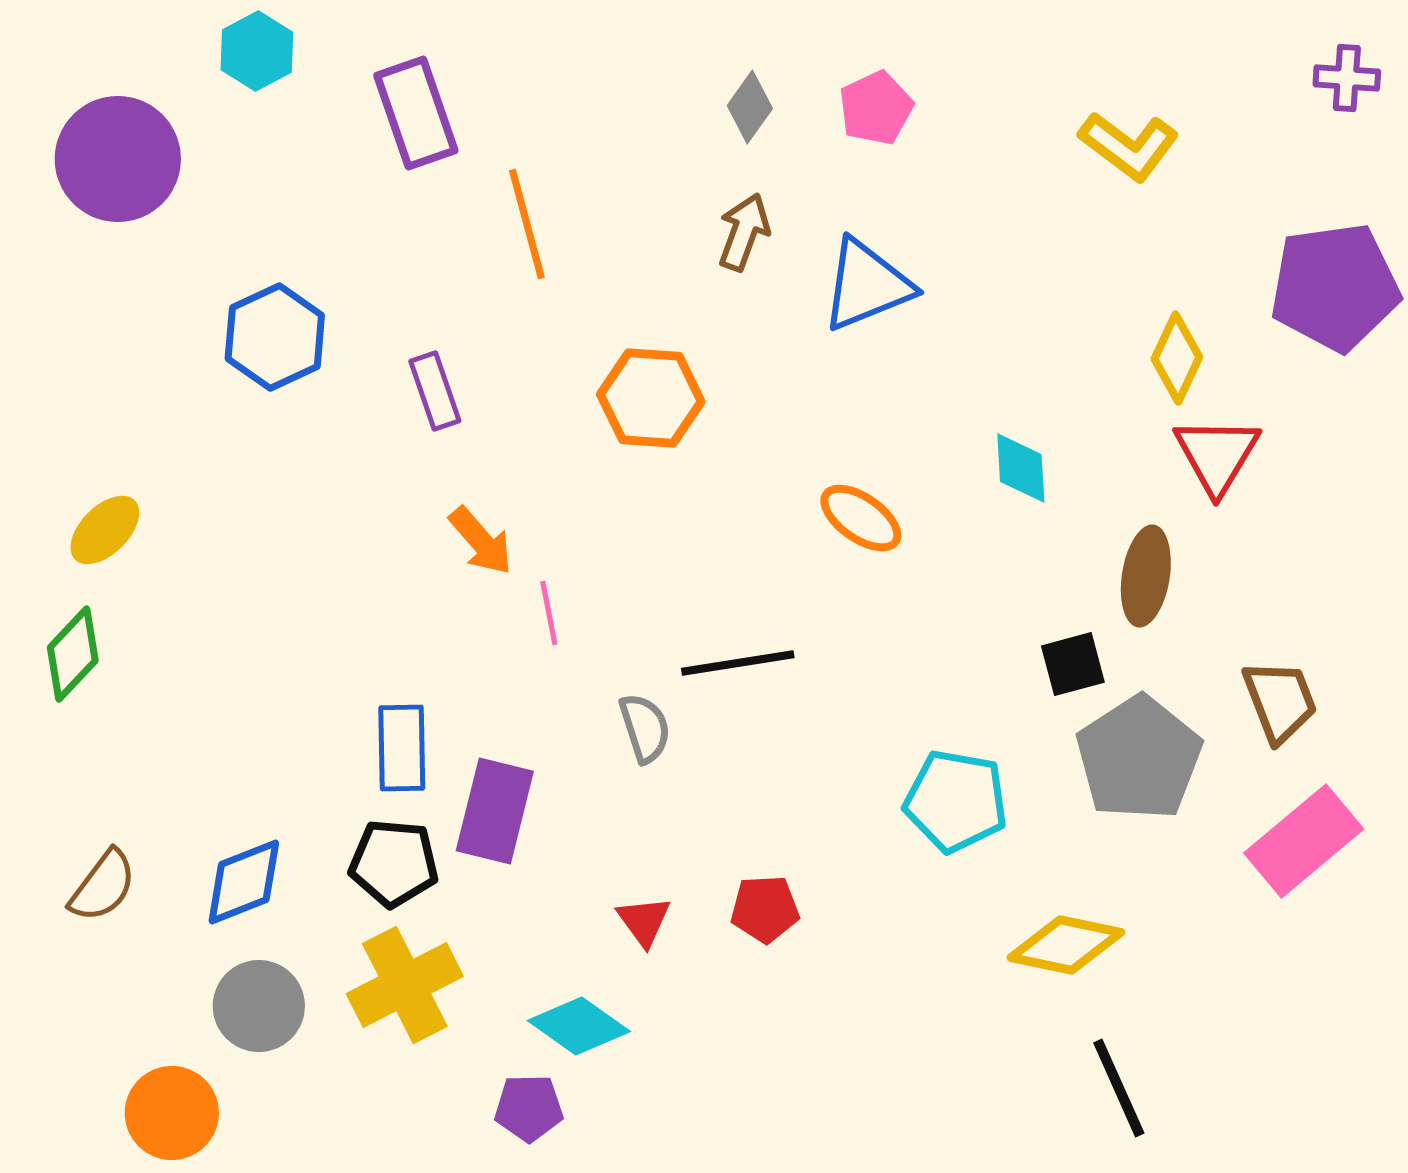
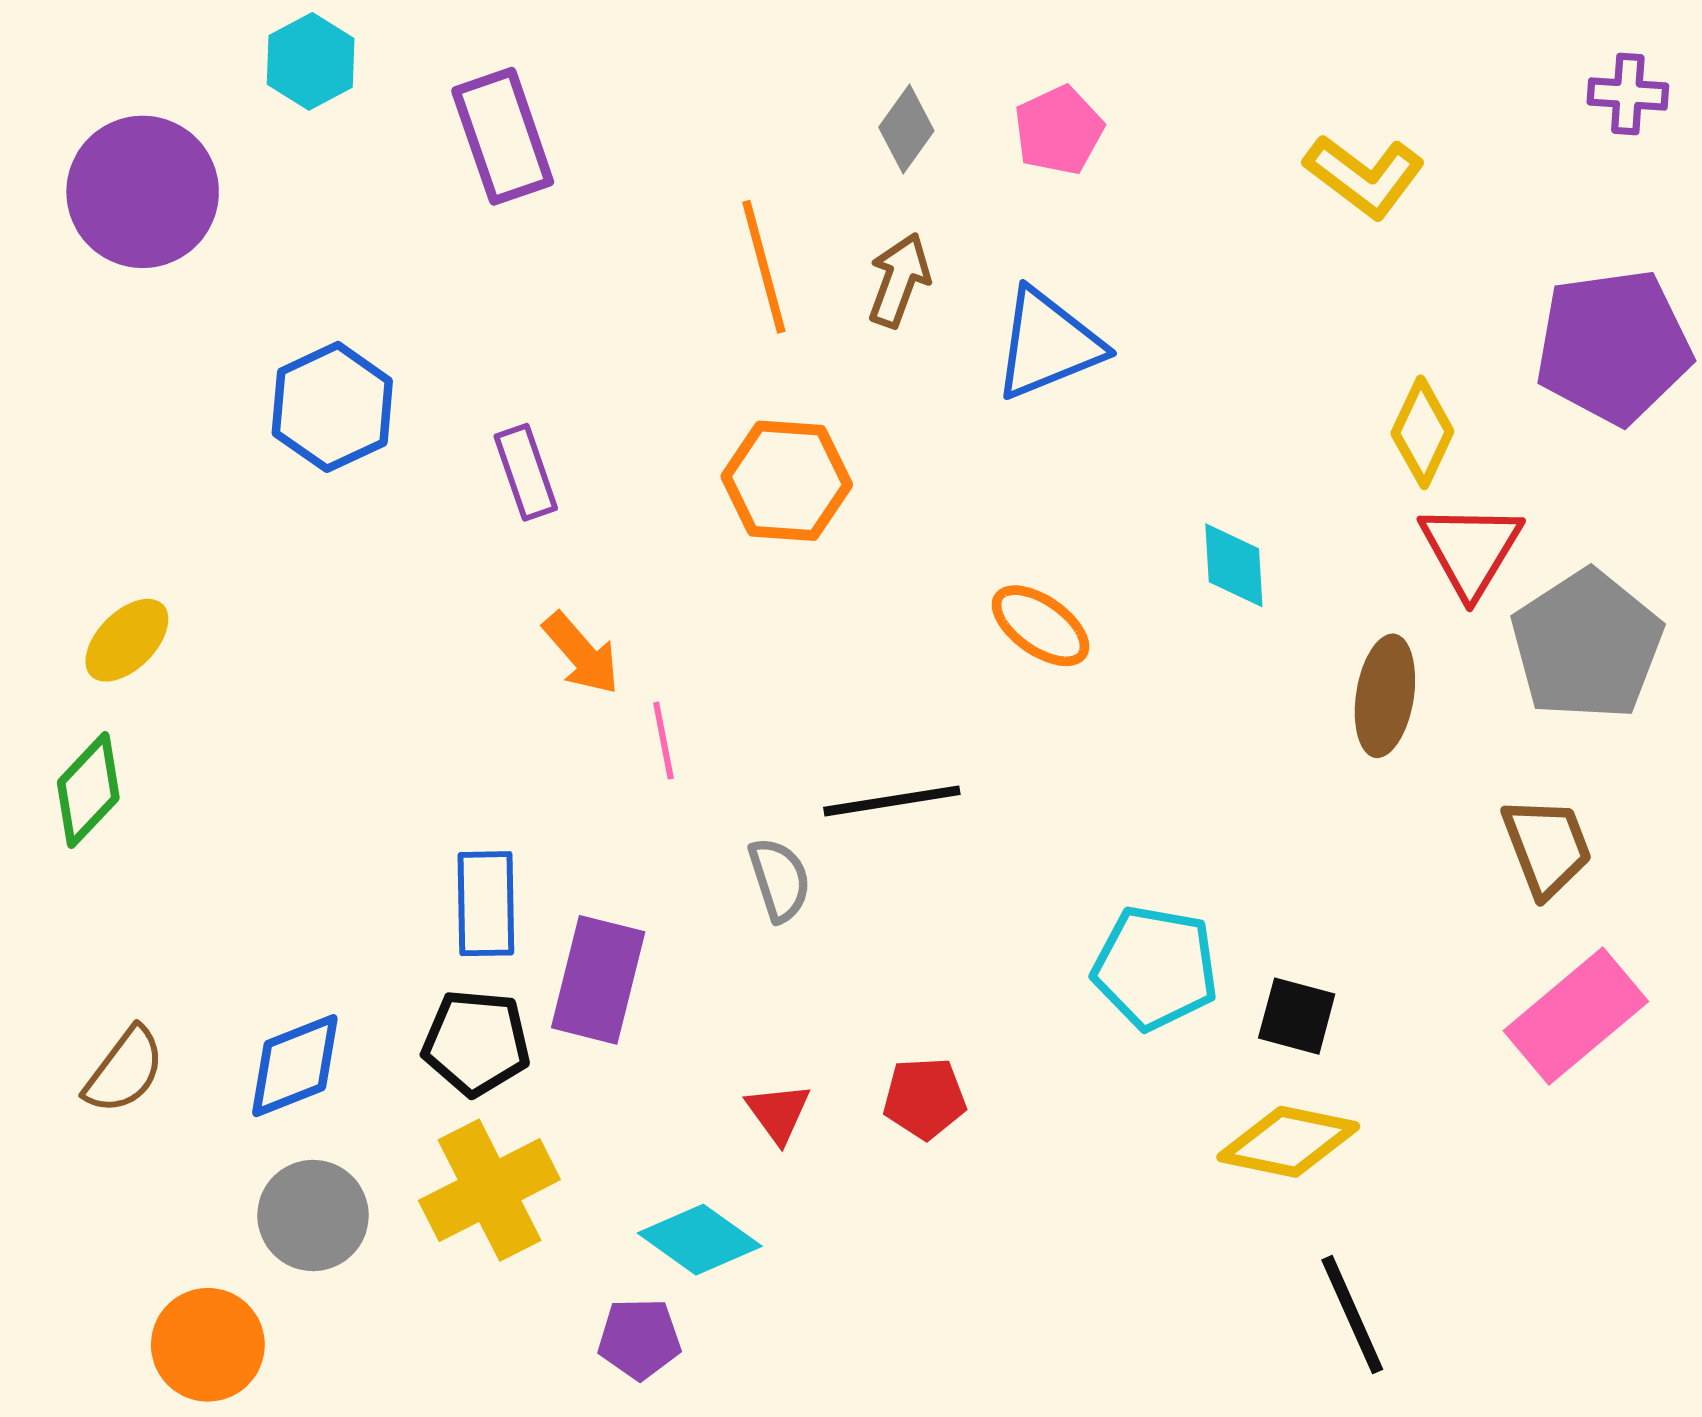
orange line: (527, 224) -> (764, 267), moved
black square: (1073, 664) -> (1297, 1016), moved, turned 30
gray pentagon: (1139, 758) -> (1587, 645), moved

